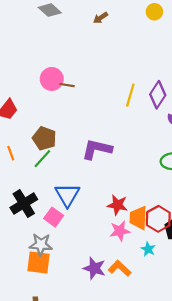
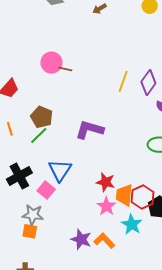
pink star: (120, 231) -> (106, 206), turned -30
cyan star: (148, 249) -> (132, 224), size x1.5
orange square: (38, 263) -> (30, 231), size x0.7

